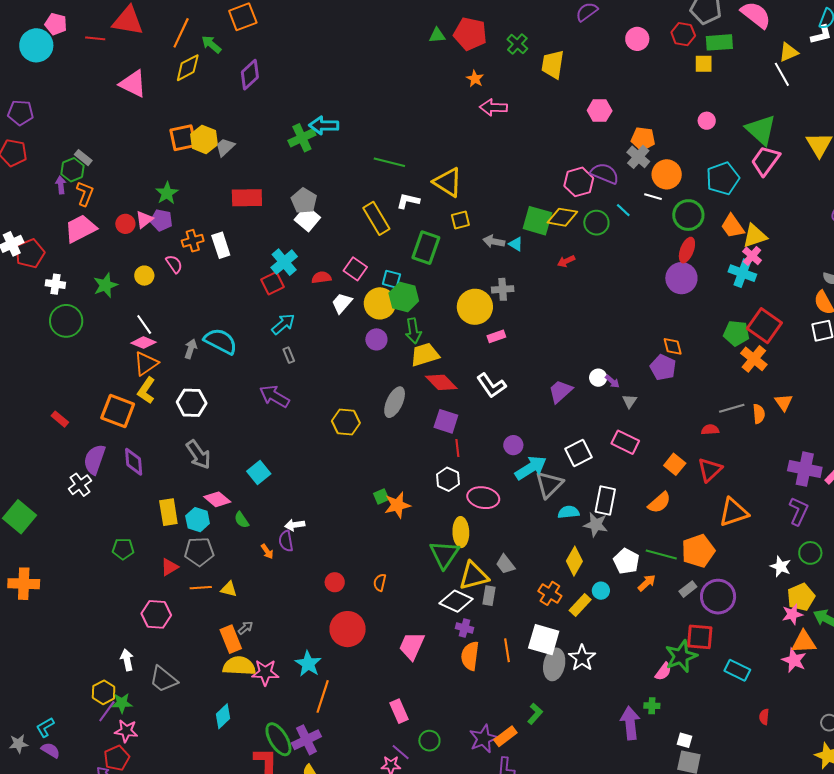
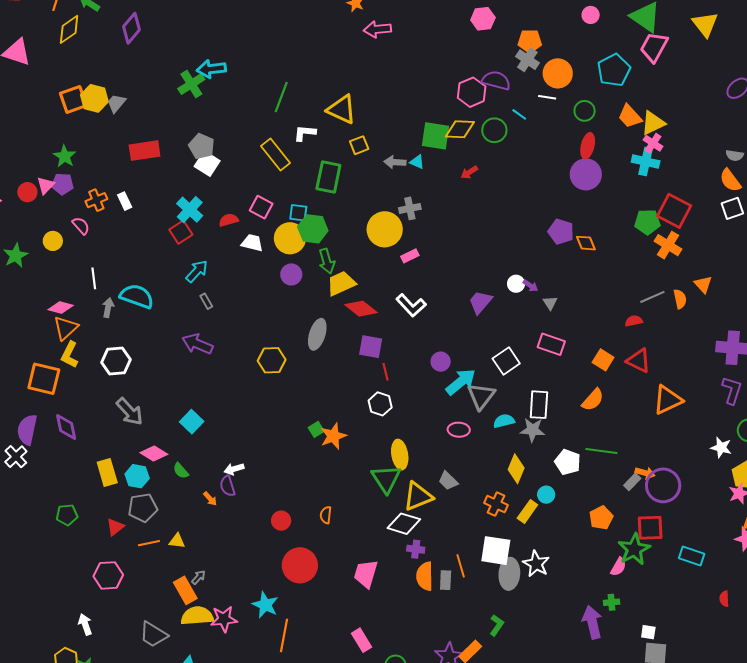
green line: (389, 162) -> (281, 97), turned -76
green circle: (688, 215) -> (585, 111), size x0.7
white rectangle: (221, 245) -> (125, 201), size x0.7
white trapezoid: (342, 303) -> (252, 243), turned 70
white line: (144, 325) -> (94, 278), moved, turned 35
purple pentagon: (663, 367) -> (561, 232), moved
red triangle: (710, 470) -> (639, 361), turned -44
pink ellipse: (483, 498) -> (459, 430), moved, size x0.7
orange pentagon: (698, 551) -> (601, 518), moved, size x0.7
orange arrow: (647, 583) -> (645, 473), moved, turned 66
gray rectangle: (489, 596) -> (446, 580), moved
gray trapezoid: (163, 679) -> (153, 634), moved

